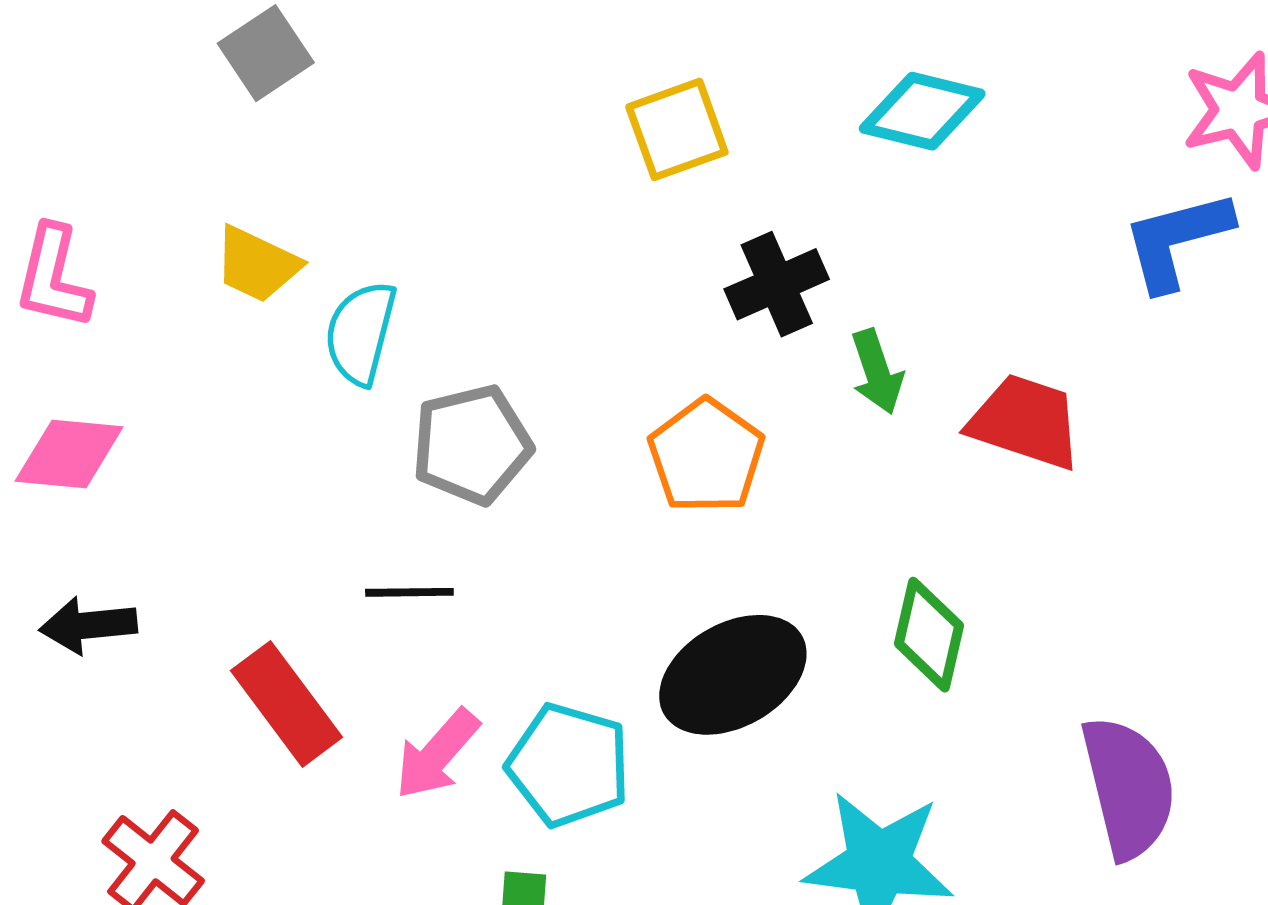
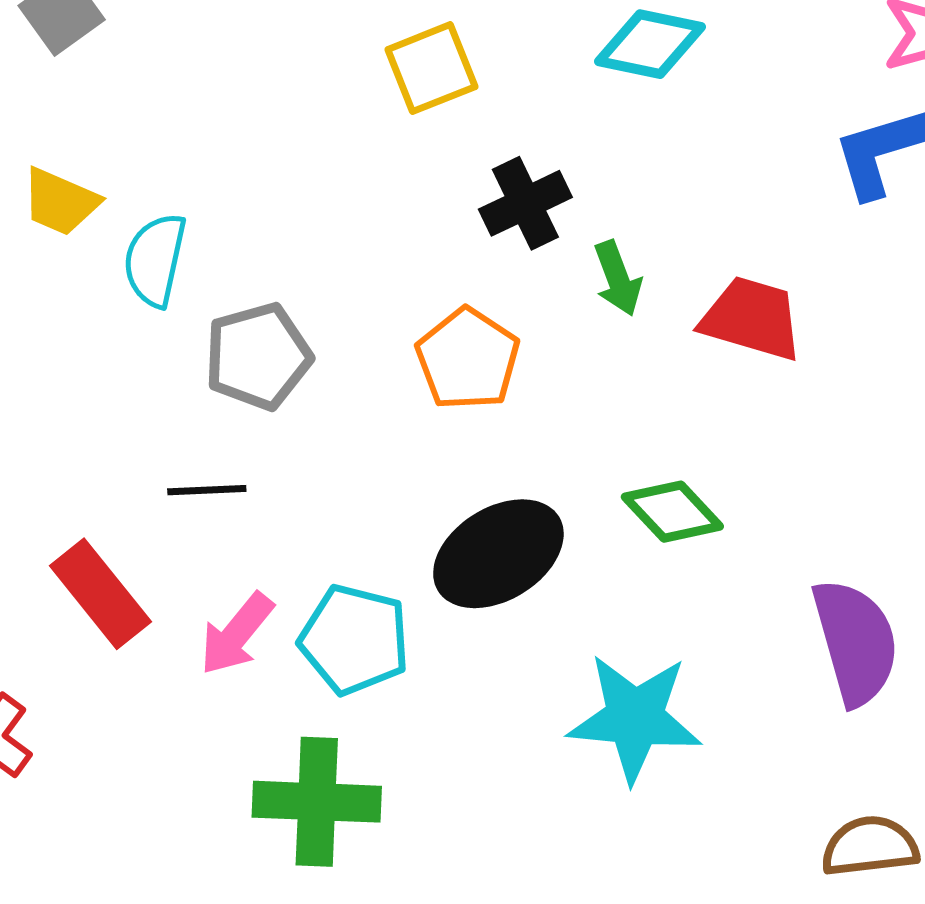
green diamond: (929, 635) -> (672, 512), turned -54

